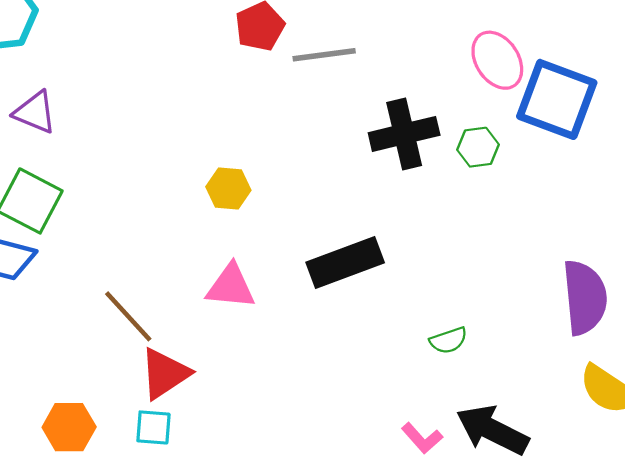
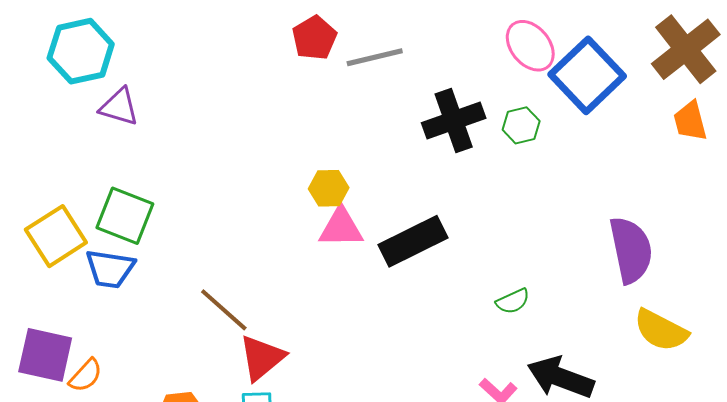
blue square: (557, 99) -> (587, 75), turned 32
purple triangle: (35, 112) -> (119, 107), moved
yellow hexagon: (228, 188) -> (329, 188), moved
pink triangle: (231, 286) -> (341, 228), moved

